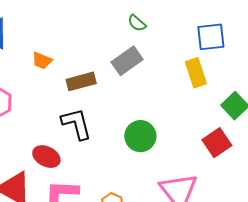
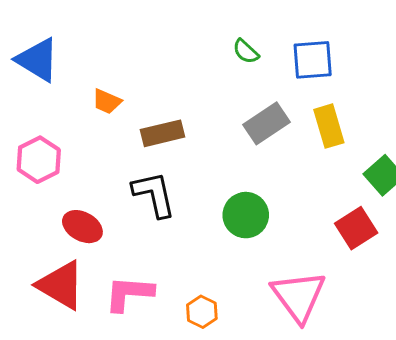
blue square: (211, 37) -> (313, 60), moved
gray rectangle: (127, 61) -> (267, 123), moved
red ellipse: (46, 157) -> (82, 227), moved

